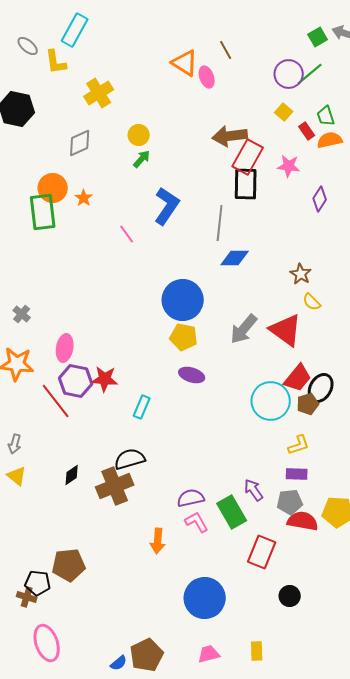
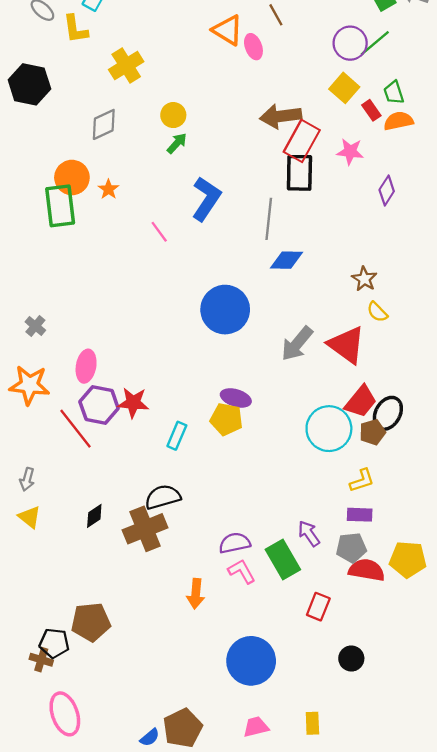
yellow square: (284, 112) -> (344, 88), size x1.4
yellow pentagon: (184, 337) -> (226, 419), moved
red rectangle: (262, 552) -> (318, 607), size x0.7

